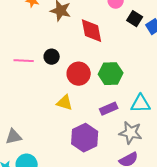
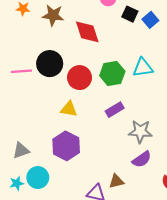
black circle: (52, 57) -> (50, 64), size x1.6
cyan triangle: (141, 104) -> (143, 68), moved
purple hexagon: (85, 138) -> (66, 146), moved

